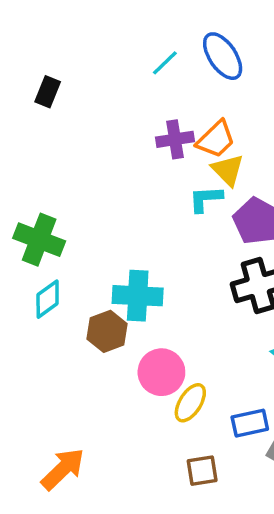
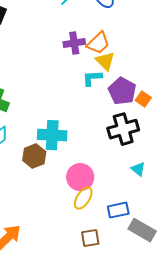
pink circle: (161, 372) -> (80, 177), moved

